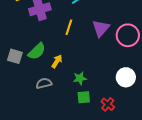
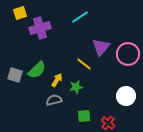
yellow line: (69, 27) -> (84, 64), moved, turned -70
green star: (80, 78) -> (76, 87), moved
gray semicircle: (44, 83) -> (54, 100), moved

